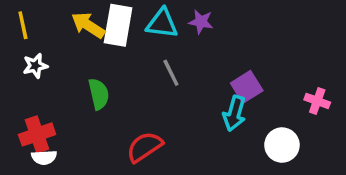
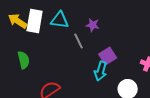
purple star: (201, 22) -> (93, 25), moved
gray line: (171, 73) -> (79, 41), moved

